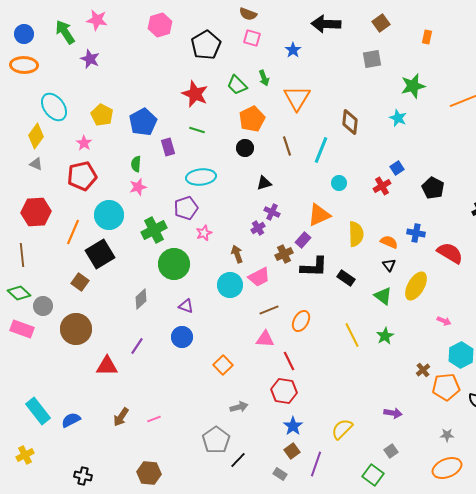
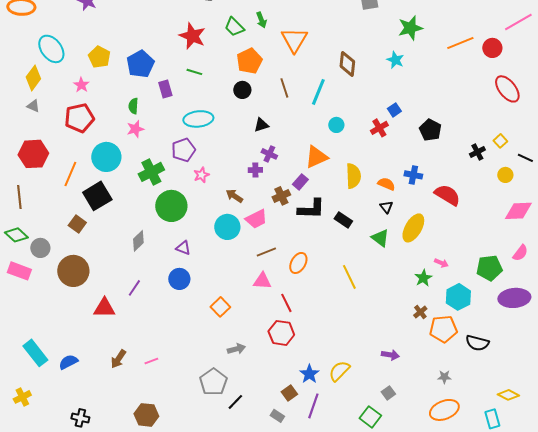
purple cross: (258, 228) -> (255, 170), turned 32
brown arrow: (237, 254) -> (234, 196), turned -36
green star: (385, 336) -> (423, 278), moved
blue star: (293, 426) -> (309, 374), moved

